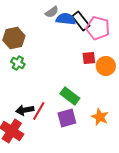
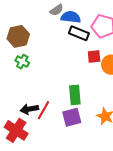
black rectangle: (81, 21) -> (79, 33), moved, turned -30
green rectangle: (70, 96) -> (75, 95), turned 48

